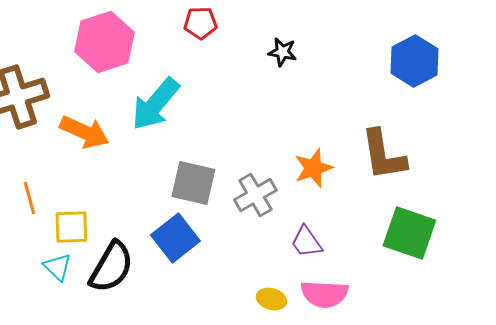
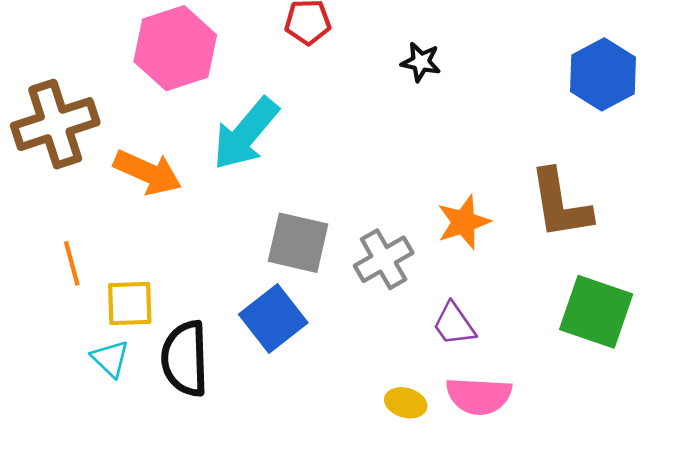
black semicircle: (111, 267) -> (185, 359), turned 148

